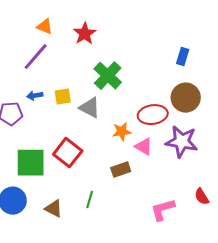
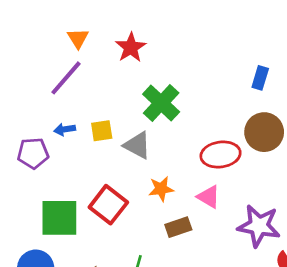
orange triangle: (45, 27) -> (78, 38), turned 36
orange star: (122, 132) -> (161, 189), moved
purple star: (182, 142) -> (259, 226), moved

